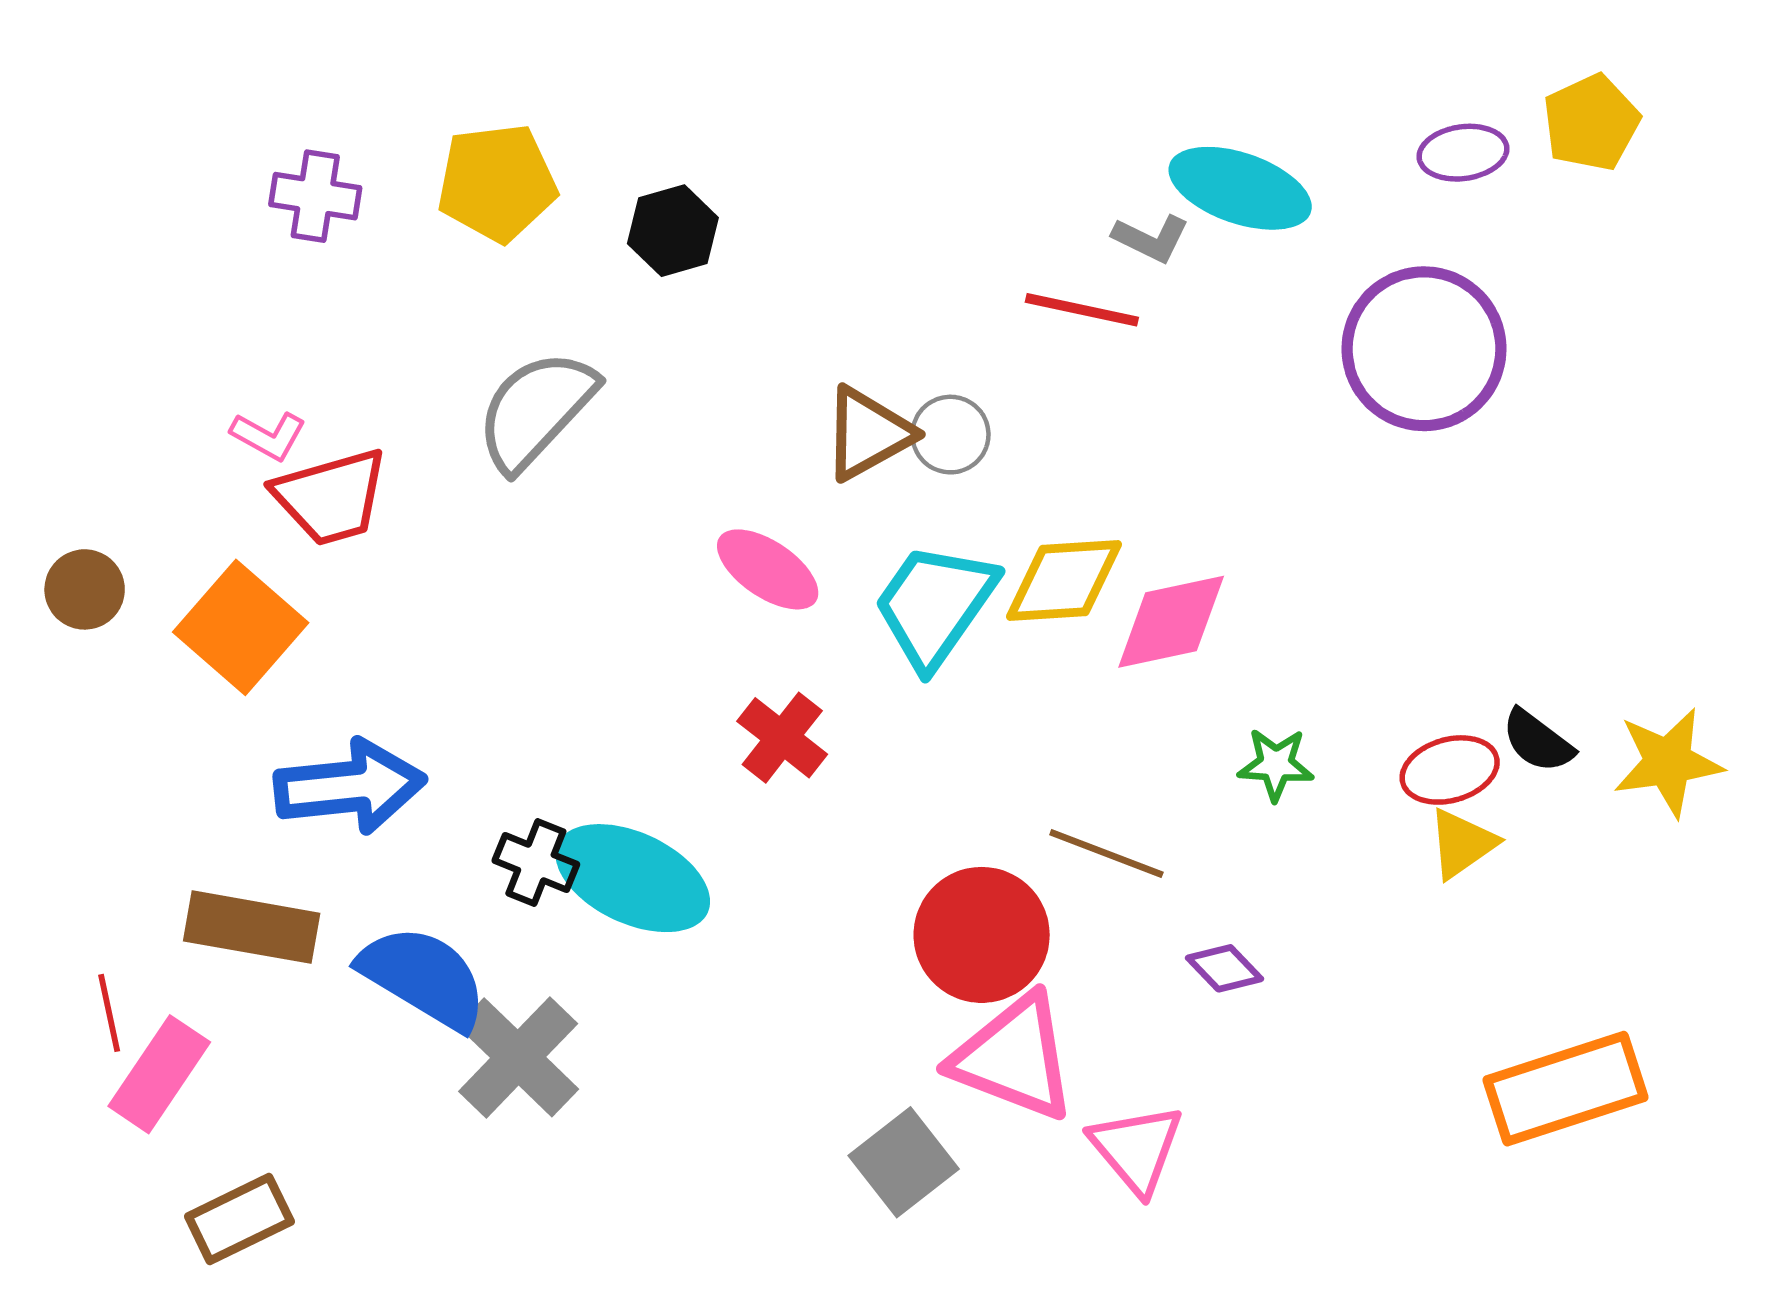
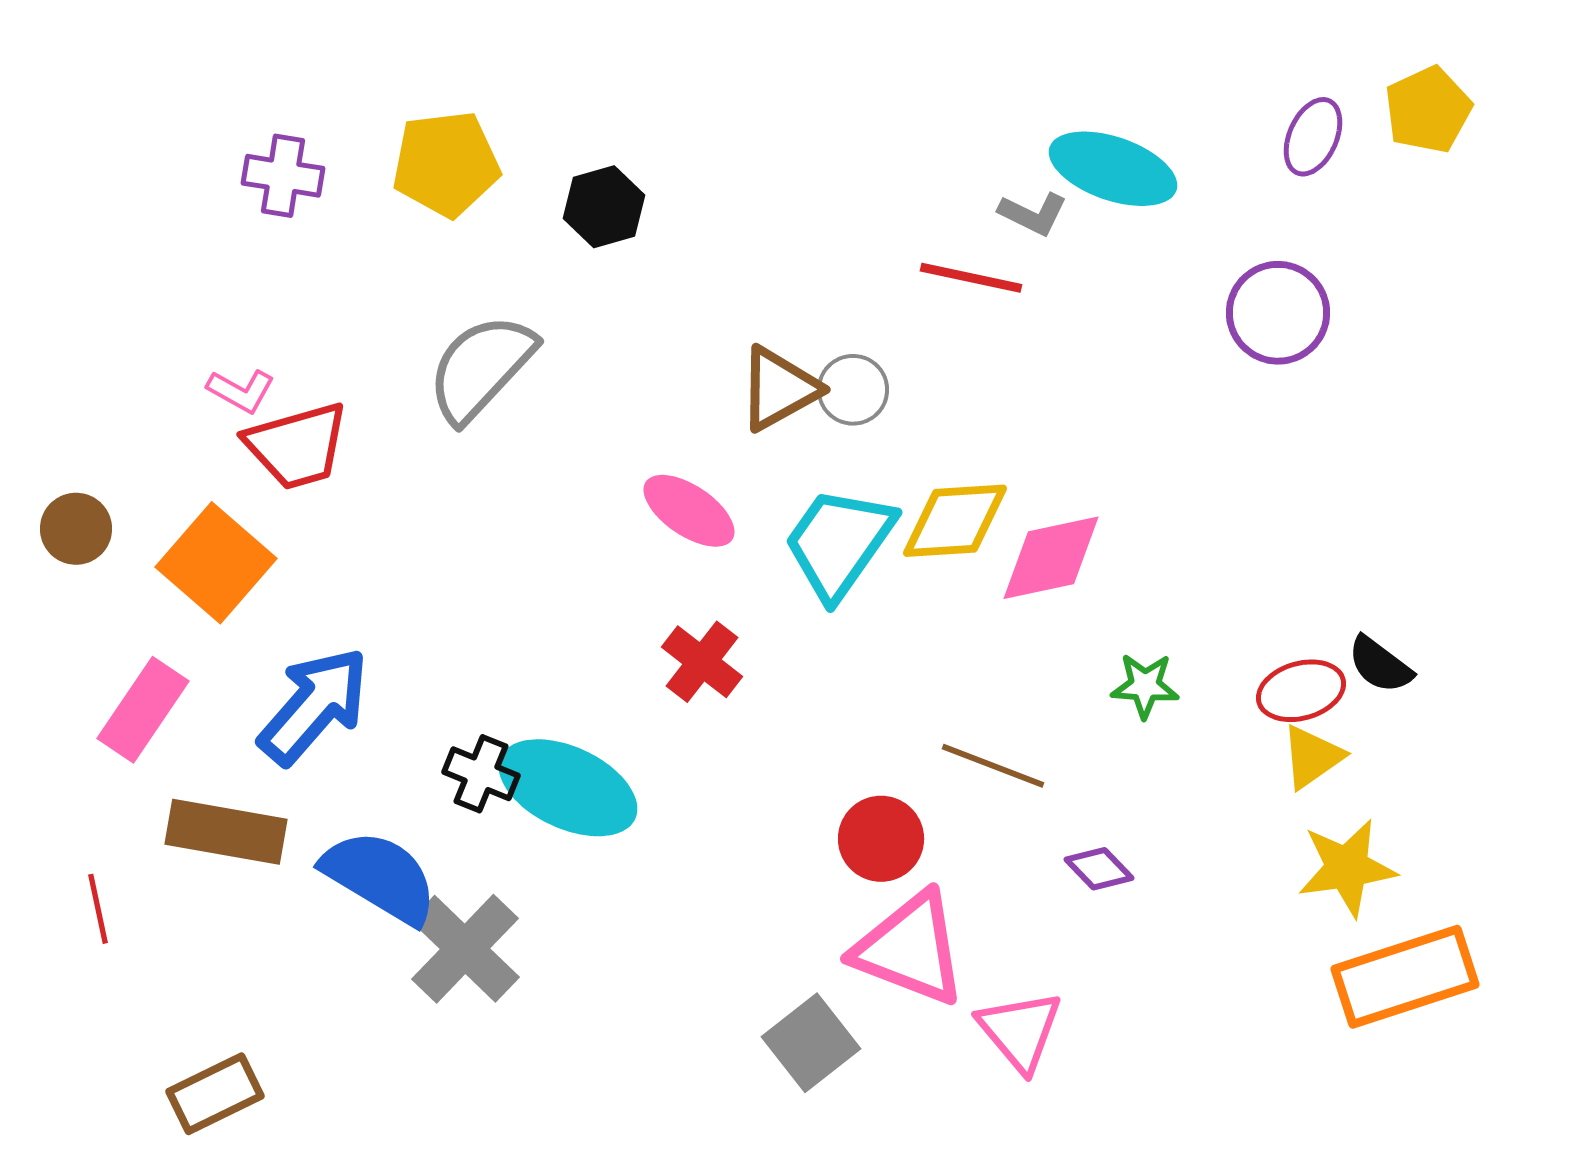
purple ellipse: (1463, 153) -> (1313, 137), turned -58
purple circle: (1424, 349) -> (1278, 313), size x0.7
yellow star: (1668, 762) -> (1347, 868), moved
blue arrow: (350, 787) -> (314, 706), turned -43
red circle: (982, 935) -> (881, 839), size x0.7
pink rectangle: (159, 1074) -> (143, 710), moved

